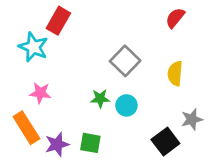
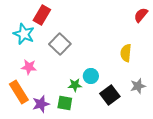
red semicircle: (175, 18) -> (141, 15), moved
gray square: (125, 61) -> (60, 44), moved
green star: (100, 98) -> (75, 85), moved
black square: (165, 142) -> (110, 95), moved

